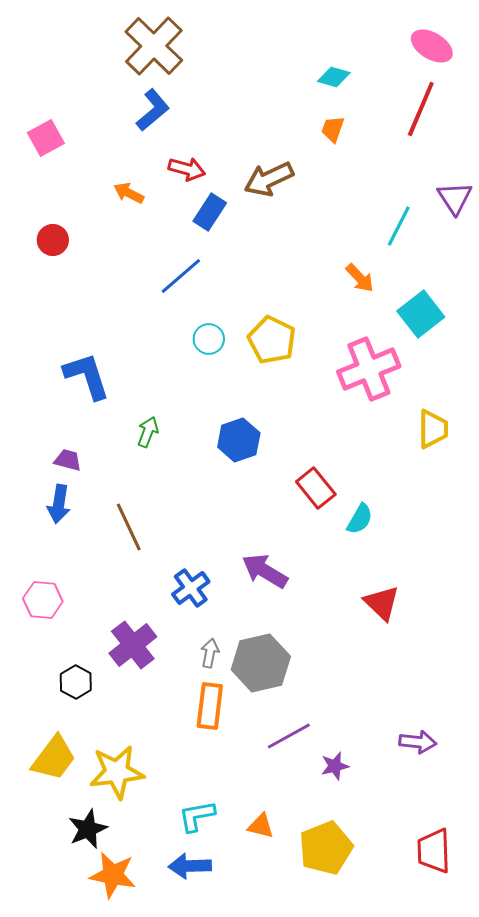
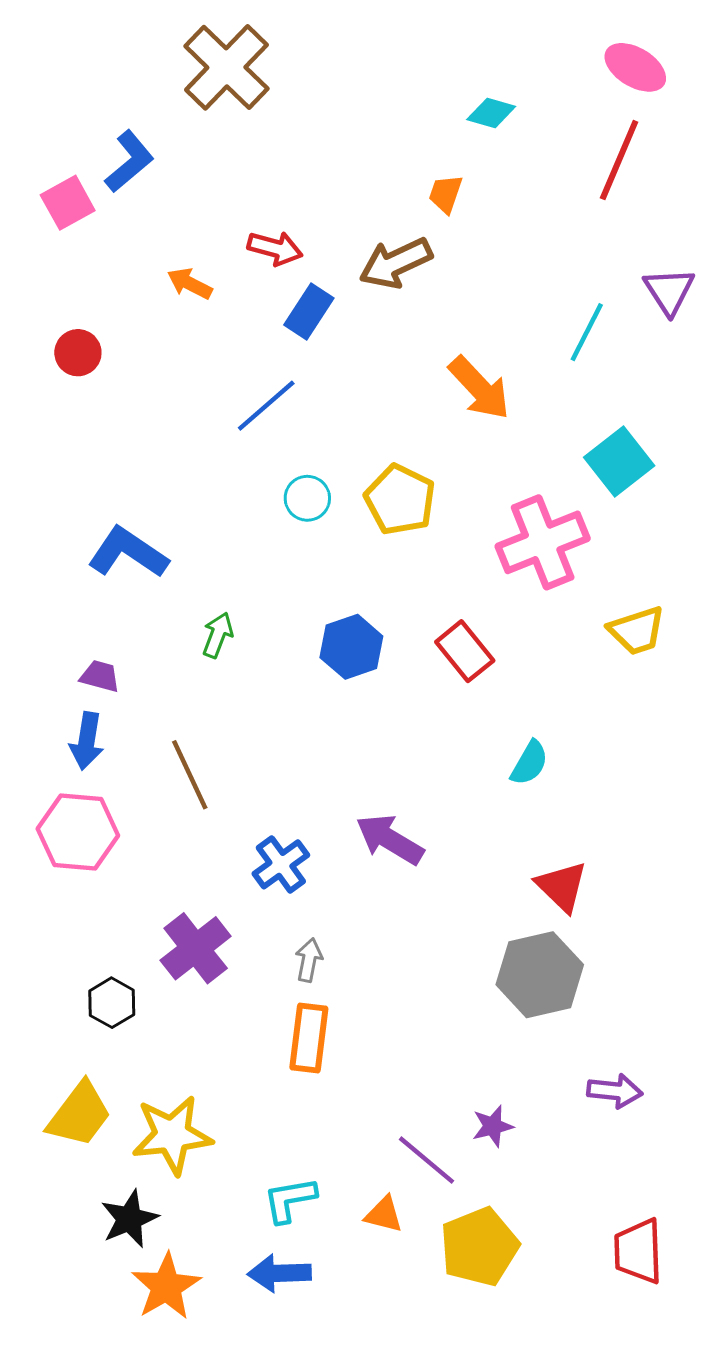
blue L-shape: (153, 110) -> (129, 161), moved
orange trapezoid: (333, 129) -> (446, 194), moved
orange arrow: (360, 278) -> (479, 388), moved, size x1.5
blue L-shape: (87, 376) -> (128, 553), turned -38
yellow trapezoid: (433, 429) -> (637, 631), turned 72
red rectangle: (316, 488) -> (465, 651), moved
pink hexagon: (43, 600) -> (78, 832), moved, size x1.4
gray hexagon: (261, 663) -> (540, 975), moved
purple line: (289, 736) -> (426, 1160), moved, turned 69
orange star: (113, 875) -> (166, 1287), turned 30

